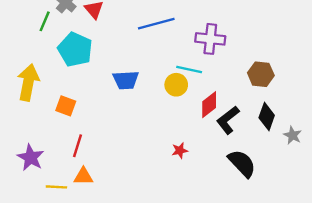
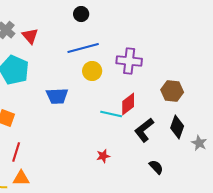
cyan line: (189, 69) -> (111, 114), moved
yellow circle: (176, 85) -> (92, 71), moved
red diamond: (209, 105) -> (128, 104), moved
black semicircle: (242, 163) -> (156, 167), size x0.6

